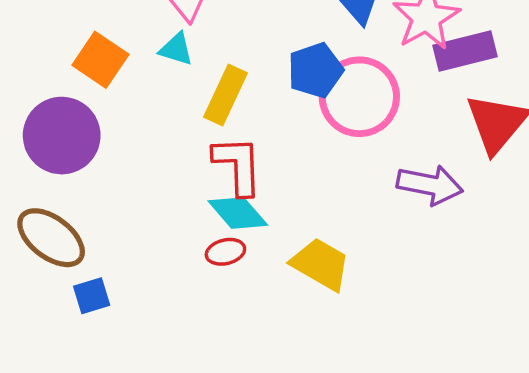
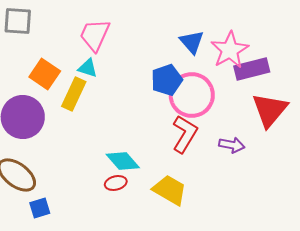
yellow rectangle: (225, 95) -> (74, 94), moved
red L-shape: (238, 165) -> (185, 134), moved, turned 33
purple arrow: (430, 185) -> (232, 145), size x0.7

